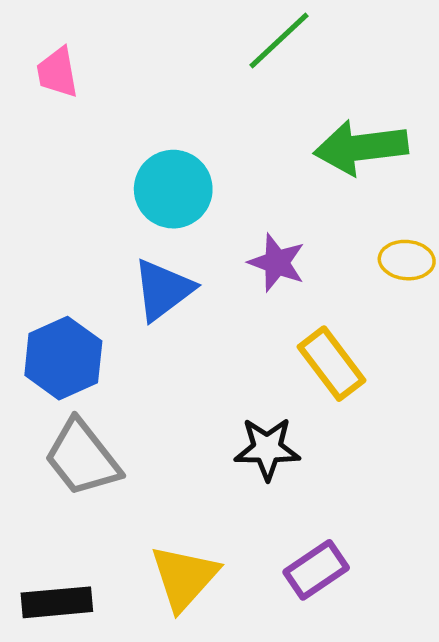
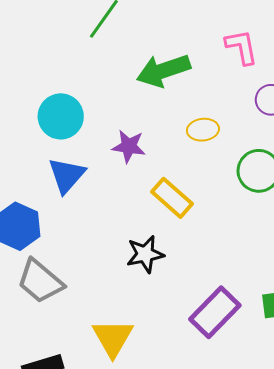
purple rectangle: (316, 570) -> (215, 312), moved, size x1.4

